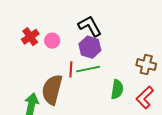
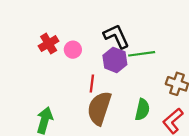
green line: (88, 69) -> (142, 54), moved
brown semicircle: (52, 90) -> (99, 108), moved

